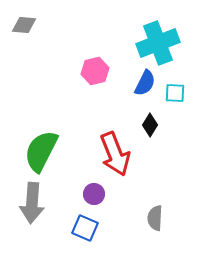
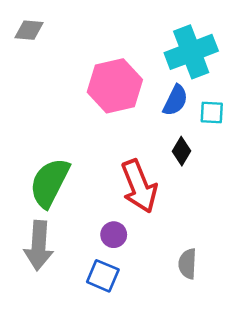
pink hexagon: (95, 71) -> (115, 86), size x1.6

